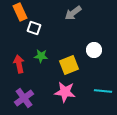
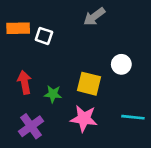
orange rectangle: (20, 12) -> (18, 28), moved, turned -66
green star: (41, 56) -> (53, 94), moved
yellow square: (69, 65) -> (89, 84), turned 36

